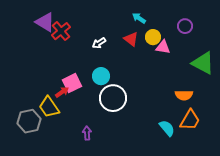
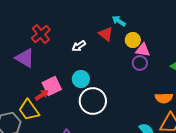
purple triangle: (45, 22) -> (25, 58), moved
purple circle: (185, 26) -> (140, 63), moved
red triangle: (131, 39) -> (106, 34), moved

